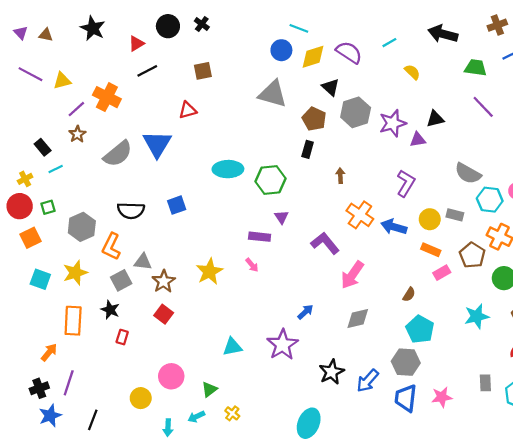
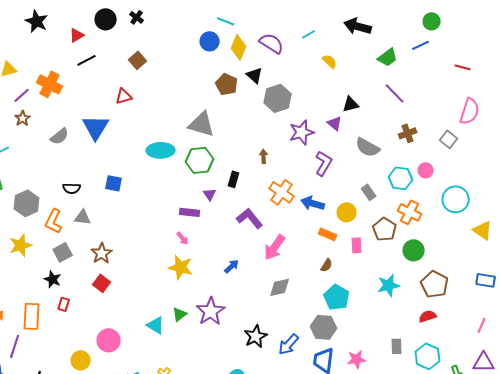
brown cross: (497, 25) -> (408, 133), moved
yellow diamond: (313, 57) -> (239, 47), turned -50
green trapezoid: (476, 68) -> (388, 57), turned 135
brown square: (203, 71) -> (138, 60), turned -30
gray triangle: (273, 94) -> (202, 124), moved
brown pentagon: (314, 119) -> (227, 84), moved
purple star: (393, 123) -> (302, 132), moved
purple triangle: (418, 140) -> (335, 123), turned 49
black rectangle: (308, 149) -> (234, 179), moved
gray semicircle: (118, 154) -> (60, 136), size x0.7
gray semicircle: (468, 173) -> (368, 147), moved
blue square: (177, 205) -> (114, 183), turned 30
black semicircle: (131, 211) -> (72, 188), size x0.7
gray rectangle: (455, 215) -> (369, 192), turned 42
yellow circle: (430, 219) -> (347, 212), moved
orange rectangle: (431, 250) -> (328, 234), moved
gray triangle: (143, 262) -> (83, 217), moved
yellow star: (209, 272) -> (181, 267), moved, turned -30
pink rectangle: (442, 273) -> (357, 245), turned -63
blue arrow: (305, 312) -> (232, 266), moved
orange rectangle: (73, 321) -> (32, 316), moved
cyan triangle: (232, 347) -> (156, 325), moved, turned 42
green triangle: (209, 389) -> (180, 314), moved

